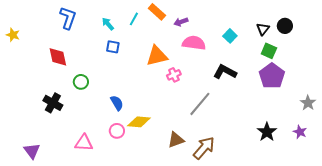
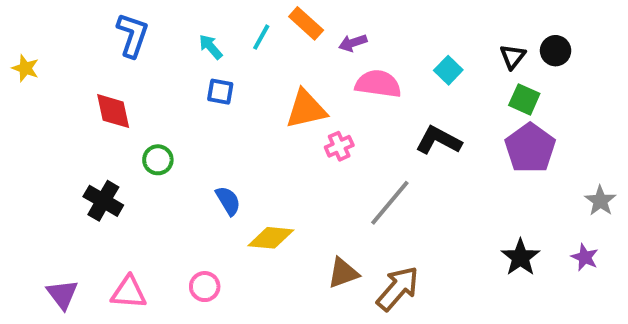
pink circle: (117, 131) -> (205, 287), moved
pink triangle: (84, 143) -> (129, 292), moved

